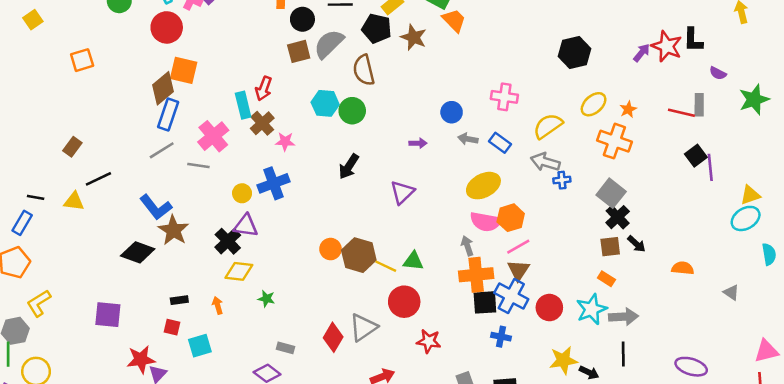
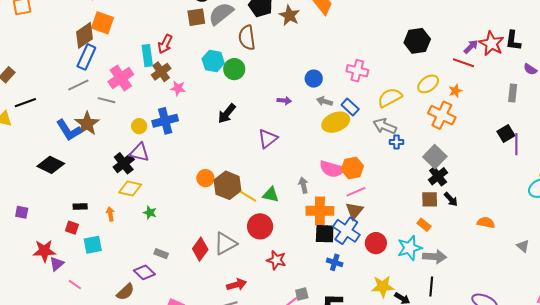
red line: (681, 113) -> (463, 63), moved
yellow ellipse: (483, 186) -> (336, 122), moved
brown star: (173, 230) -> (87, 124), moved
gray arrow: (467, 246) -> (303, 185), moved
purple square: (108, 315) -> (22, 212), size x0.6

